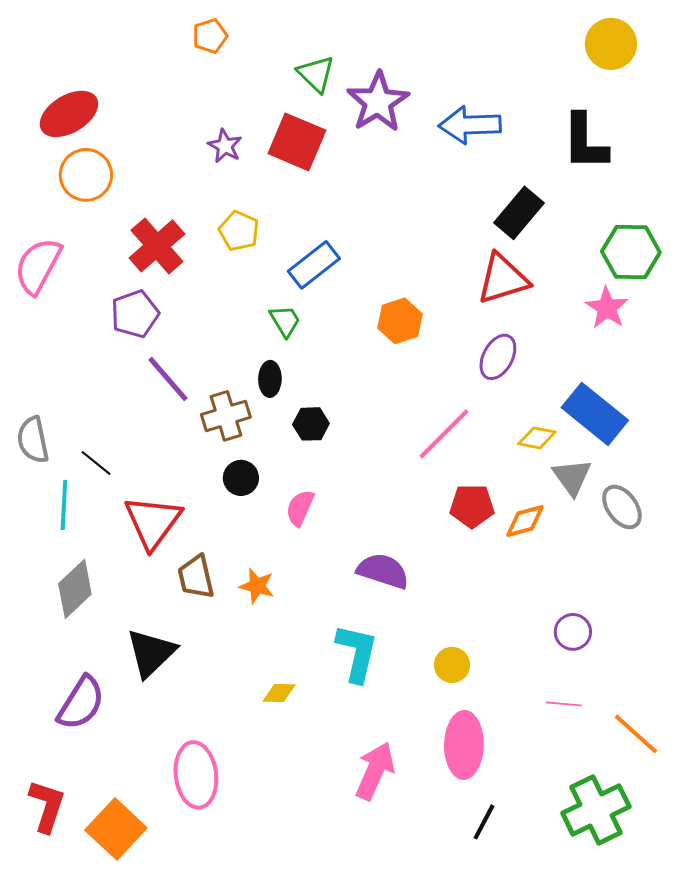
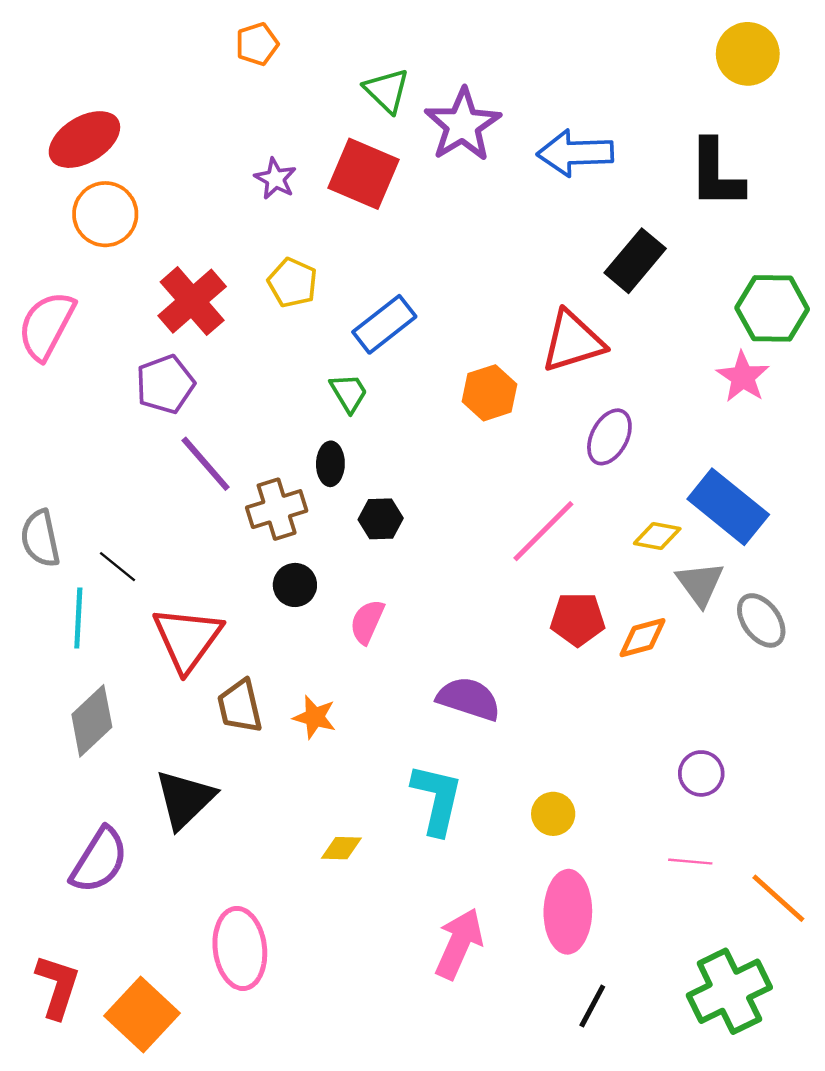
red triangle: (503, 279) -> (573, 341), moved

